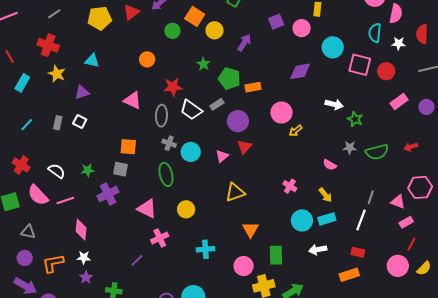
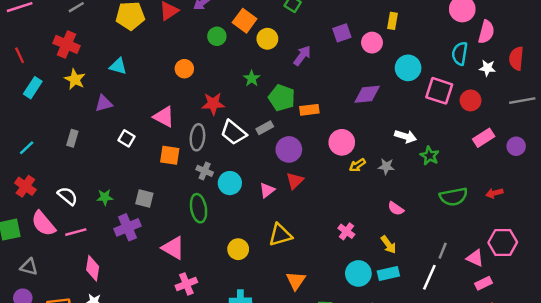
white square: (80, 121) -> (126, 138), moved
cyan line: (27, 125) -> (27, 148), moved
orange square: (128, 147) -> (170, 155), moved
gray star: (350, 148) -> (386, 166), moved
yellow circle: (186, 209) -> (238, 249), moved

